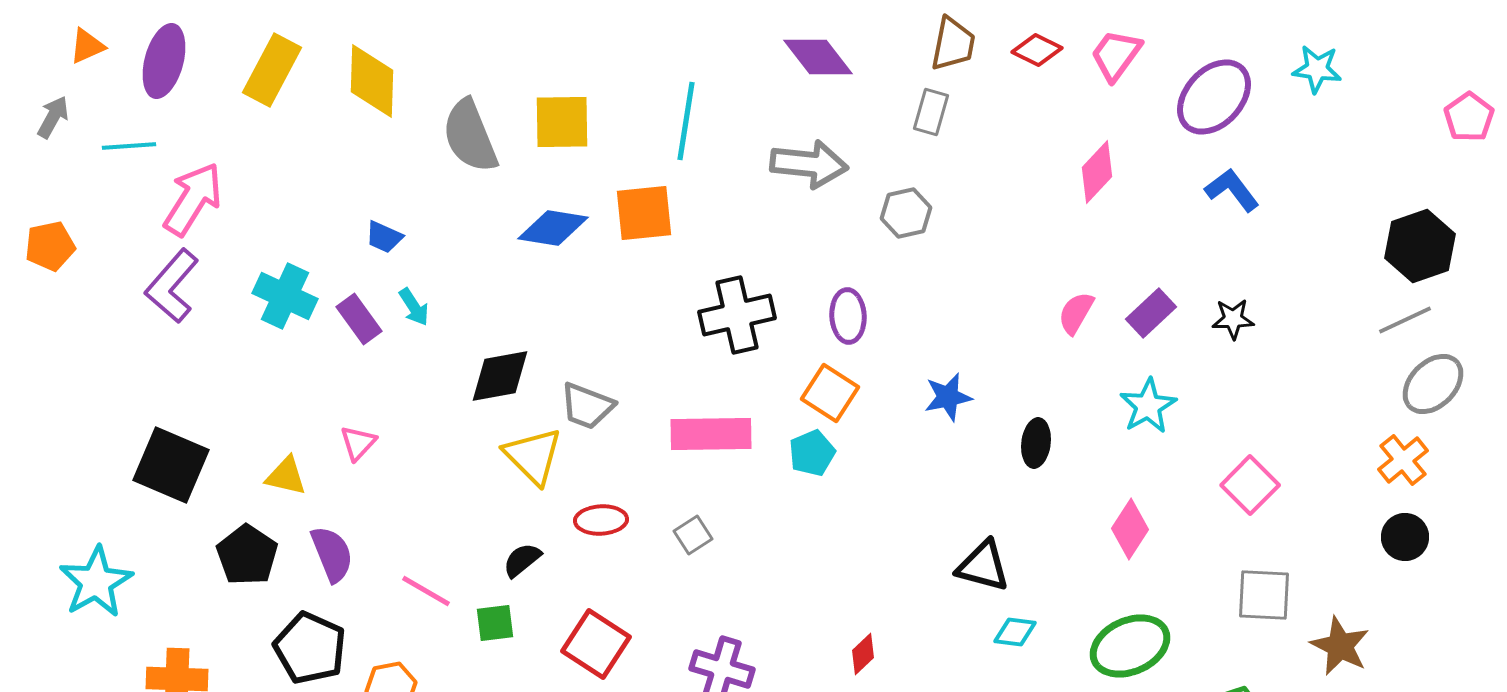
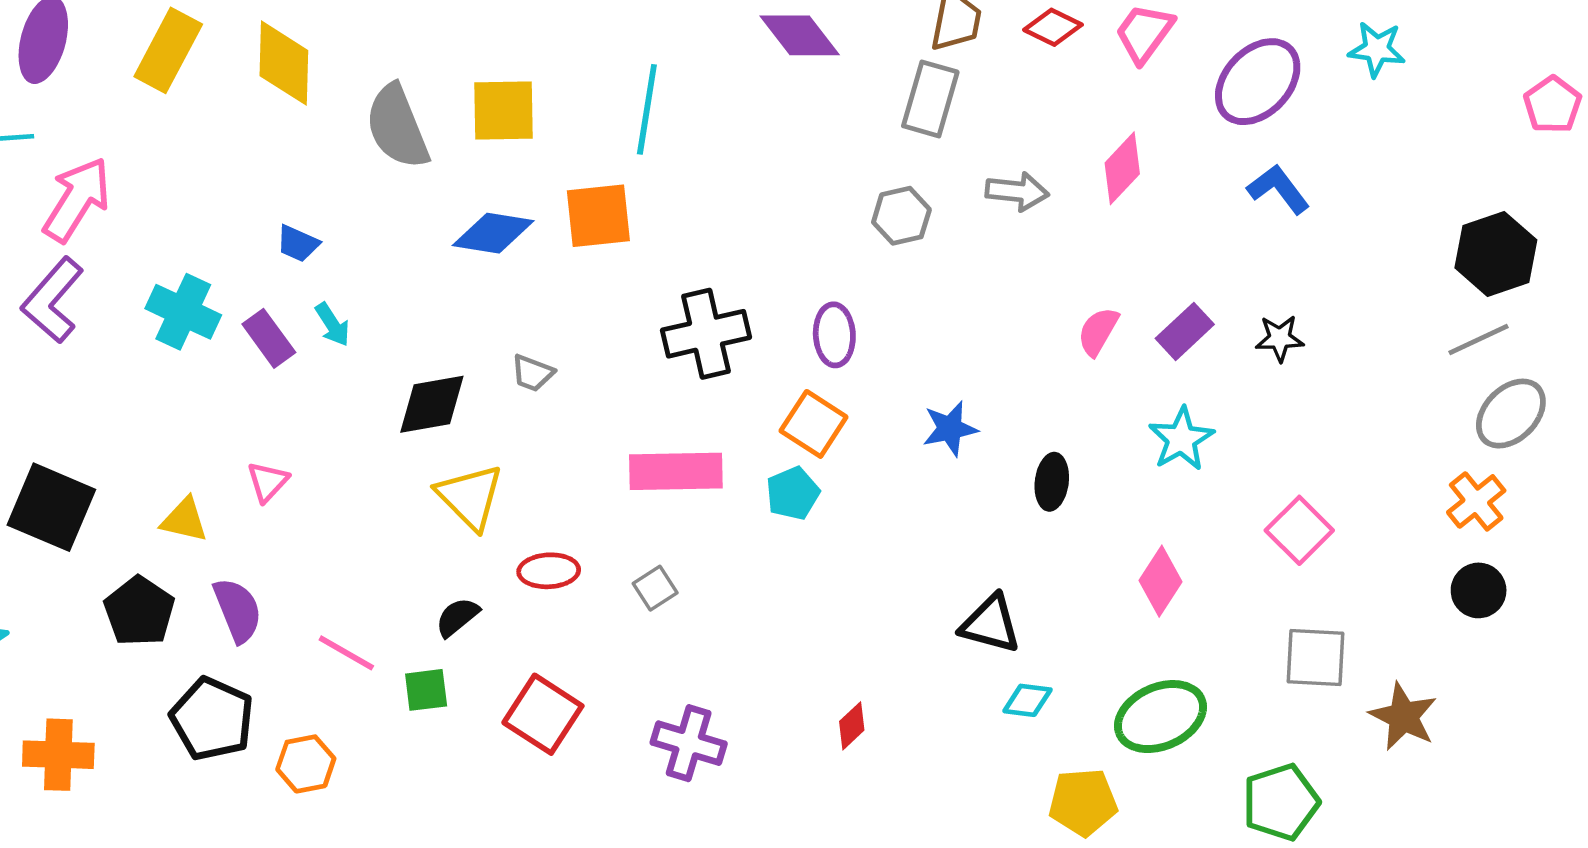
gray rectangle: (931, 112) -> (930, 99), size x1.4
gray arrow: (809, 164) -> (1017, 191), moved, size x0.7
gray trapezoid: (587, 406) -> (533, 373), moved, size x0.7

